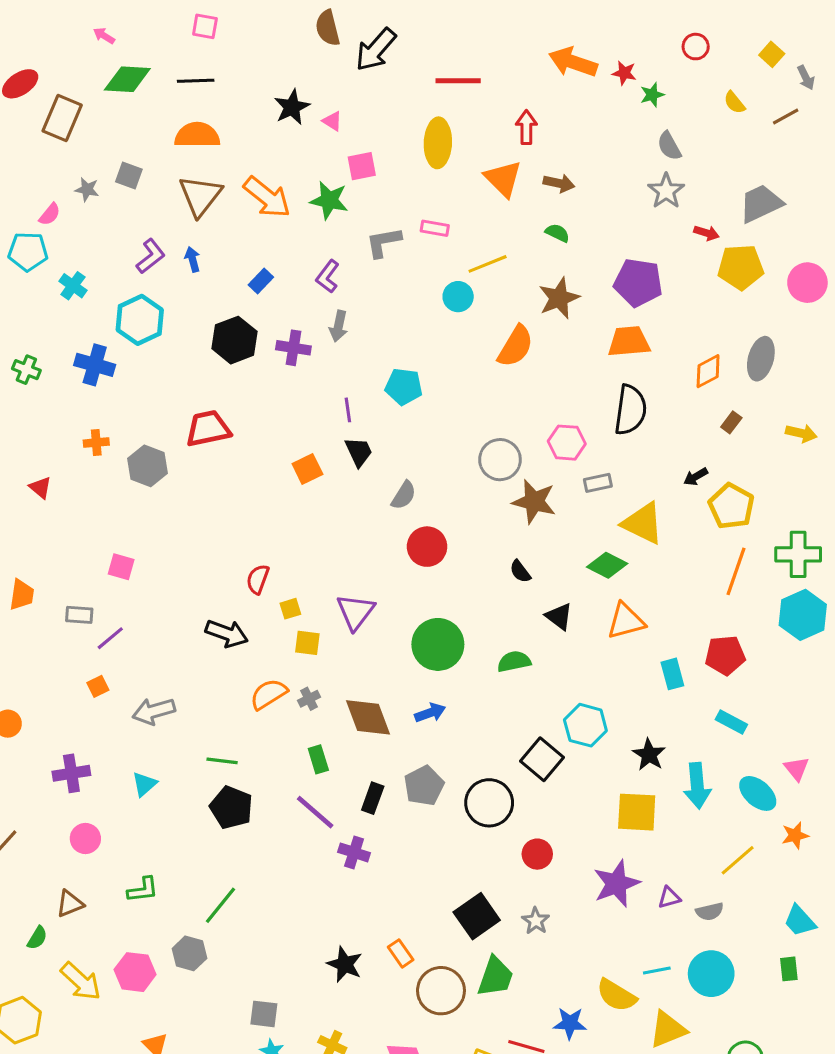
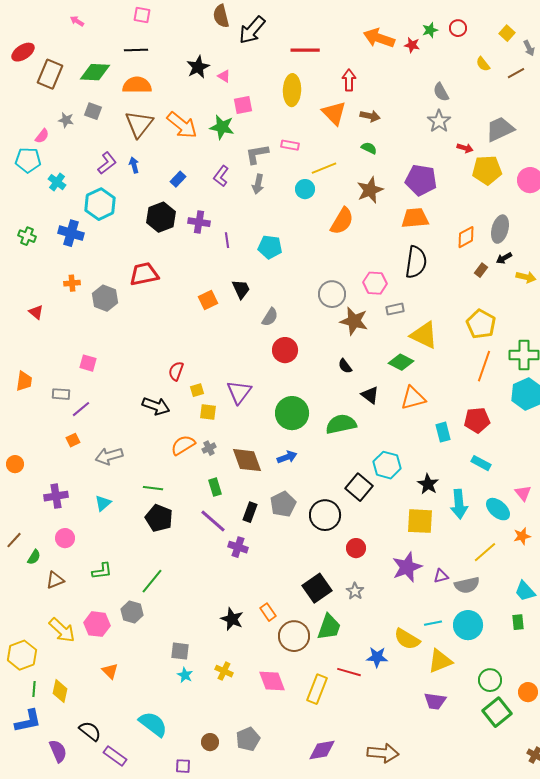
green diamond: (127, 79) -> (95, 72), moved
green star: (652, 95) -> (430, 30), moved
gray arrow: (338, 326) -> (258, 184), moved
purple line: (348, 410) -> (227, 240), moved
black arrow: (696, 477) -> (504, 258), moved
green semicircle: (514, 661) -> (341, 424), size x1.4
gray semicircle: (710, 911) -> (467, 585), size x1.4
green semicircle: (37, 938) -> (34, 557), moved

